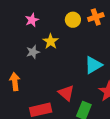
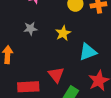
yellow star: (51, 41) -> (63, 33), moved

